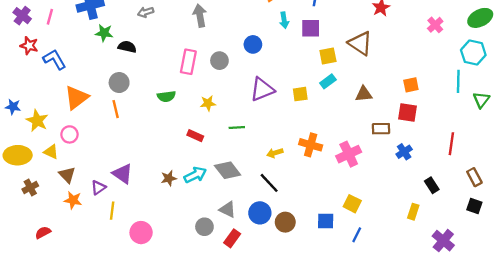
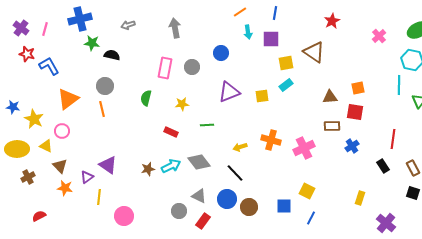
brown triangle: (364, 94) -> (330, 97), moved
green semicircle: (166, 96) -> (146, 98), turned 112
black rectangle: (432, 185) -> (383, 166), moved

